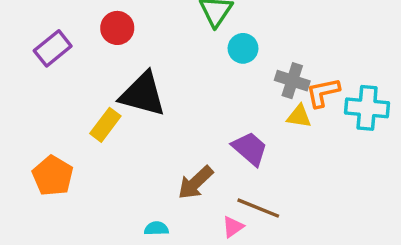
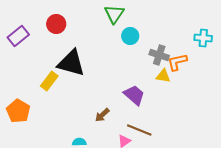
cyan cross: (367, 108) -> (203, 38), moved, size x0.7
brown arrow: (195, 183) -> (102, 115), size x0.7

